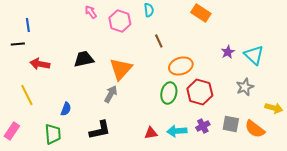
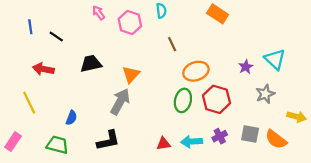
black line: (18, 44) -> (56, 37), moved, turned 40
purple star: (228, 52) -> (246, 67), moved
orange triangle: (121, 69) -> (131, 74), size x0.7
gray arrow: (111, 94) -> (120, 102), size x1.4
green trapezoid: (53, 134) -> (57, 145), turned -70

